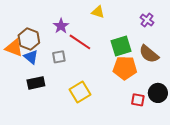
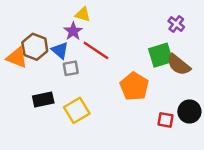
yellow triangle: (98, 12) -> (83, 14), moved
green square: (121, 46) -> (161, 55), moved
blue triangle: (31, 57) -> (60, 50), moved
orange pentagon: (125, 68) -> (134, 86), moved, turned 30
yellow square: (80, 92) -> (77, 110), moved

